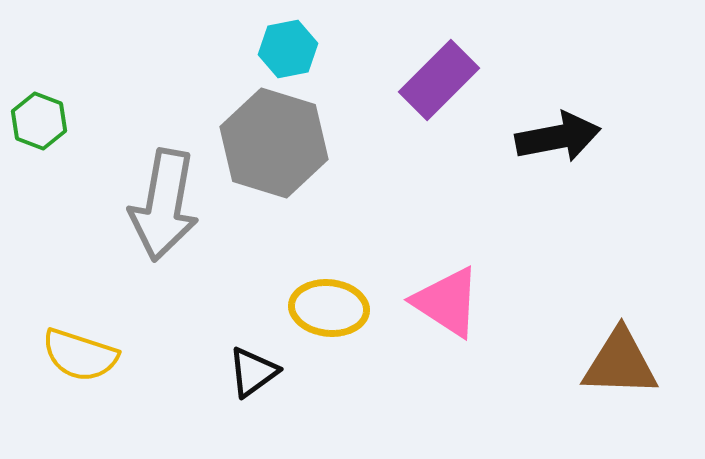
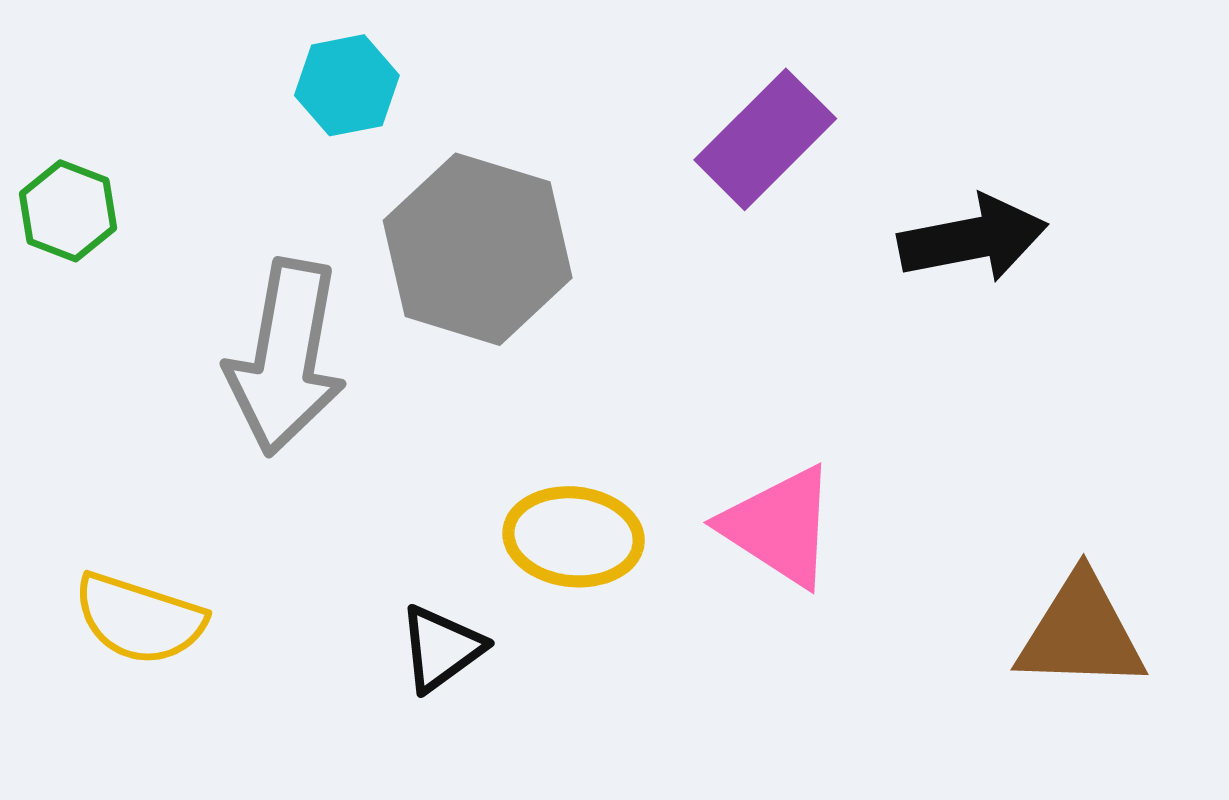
cyan hexagon: (288, 49) -> (347, 85), moved

